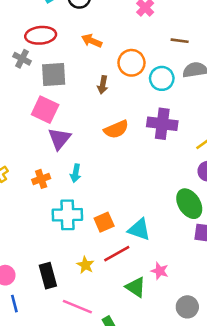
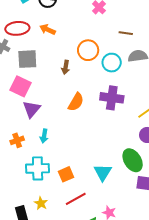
orange arrow: (92, 41) -> (47, 30), moved
orange semicircle: (116, 129) -> (76, 102), turned -36
cyan triangle: (139, 229) -> (103, 172), moved, turned 42
yellow star: (85, 265) -> (41, 203), moved

